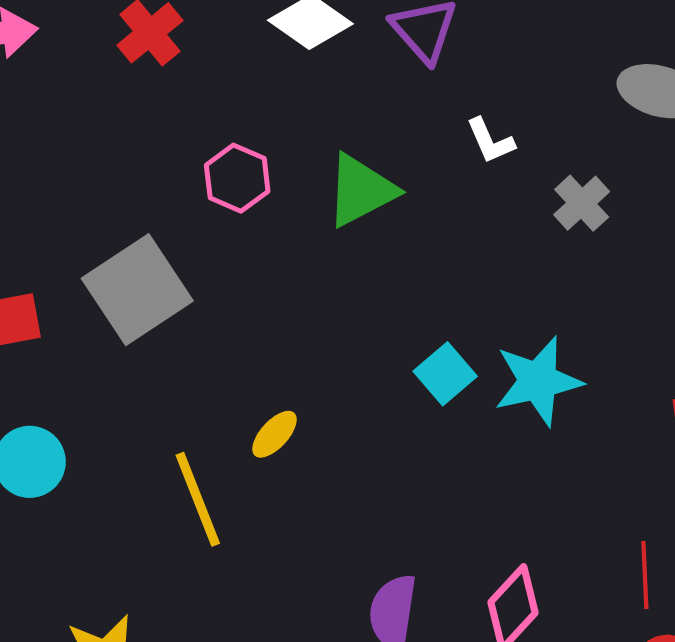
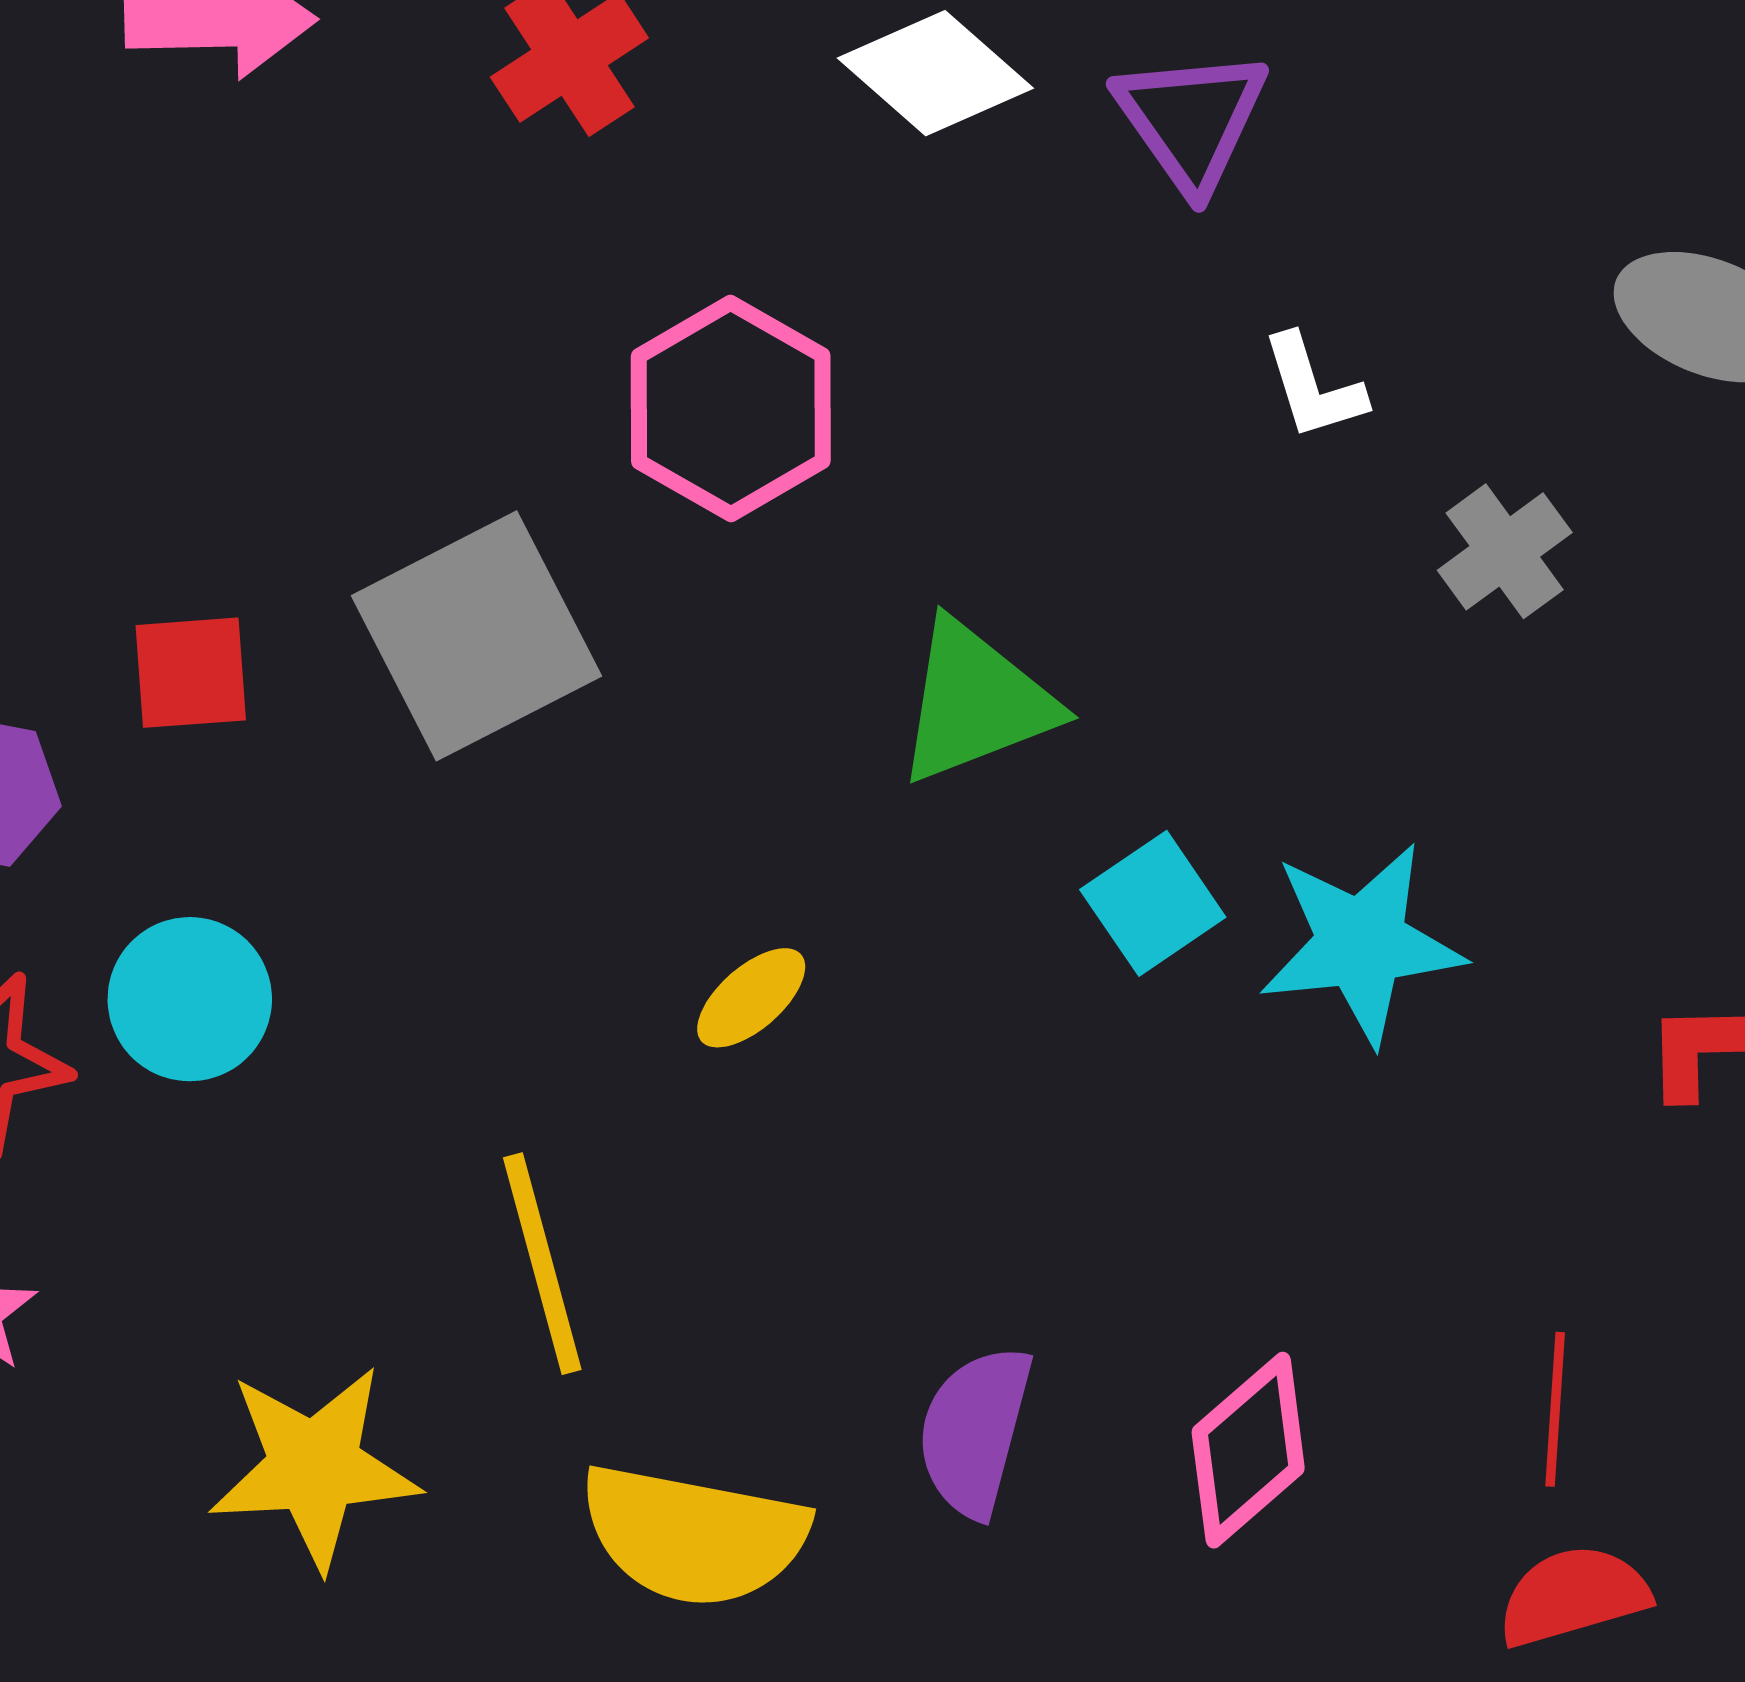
pink hexagon: (237, 178) -> (731, 409), size x1.4
green triangle: (361, 190) -> (976, 702), moved
yellow line: (198, 499) -> (542, 1264), moved

